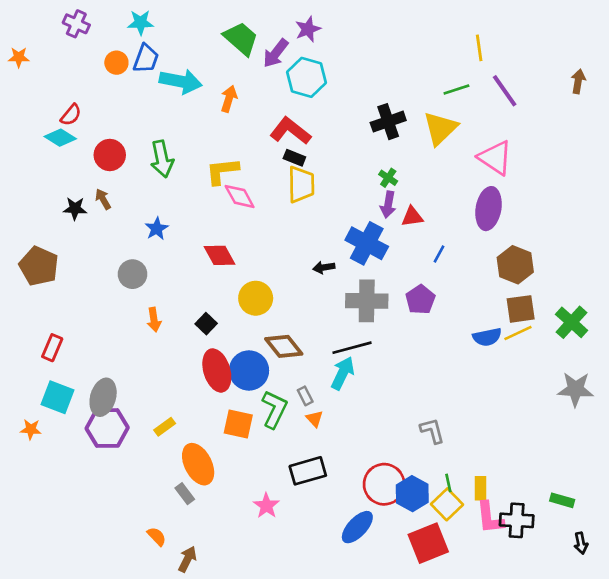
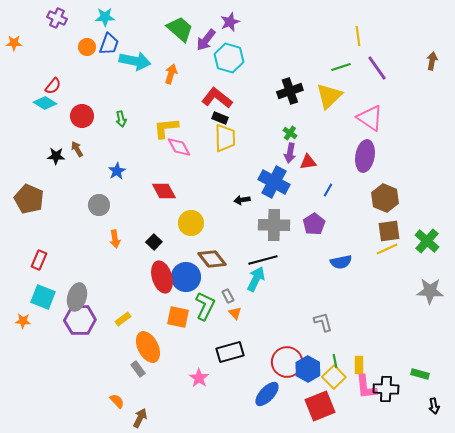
green arrow: (162, 159) -> (121, 119), size x0.6
blue semicircle: (487, 337) -> (341, 262), moved

